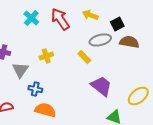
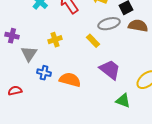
orange semicircle: (45, 110) -> (70, 80), moved

